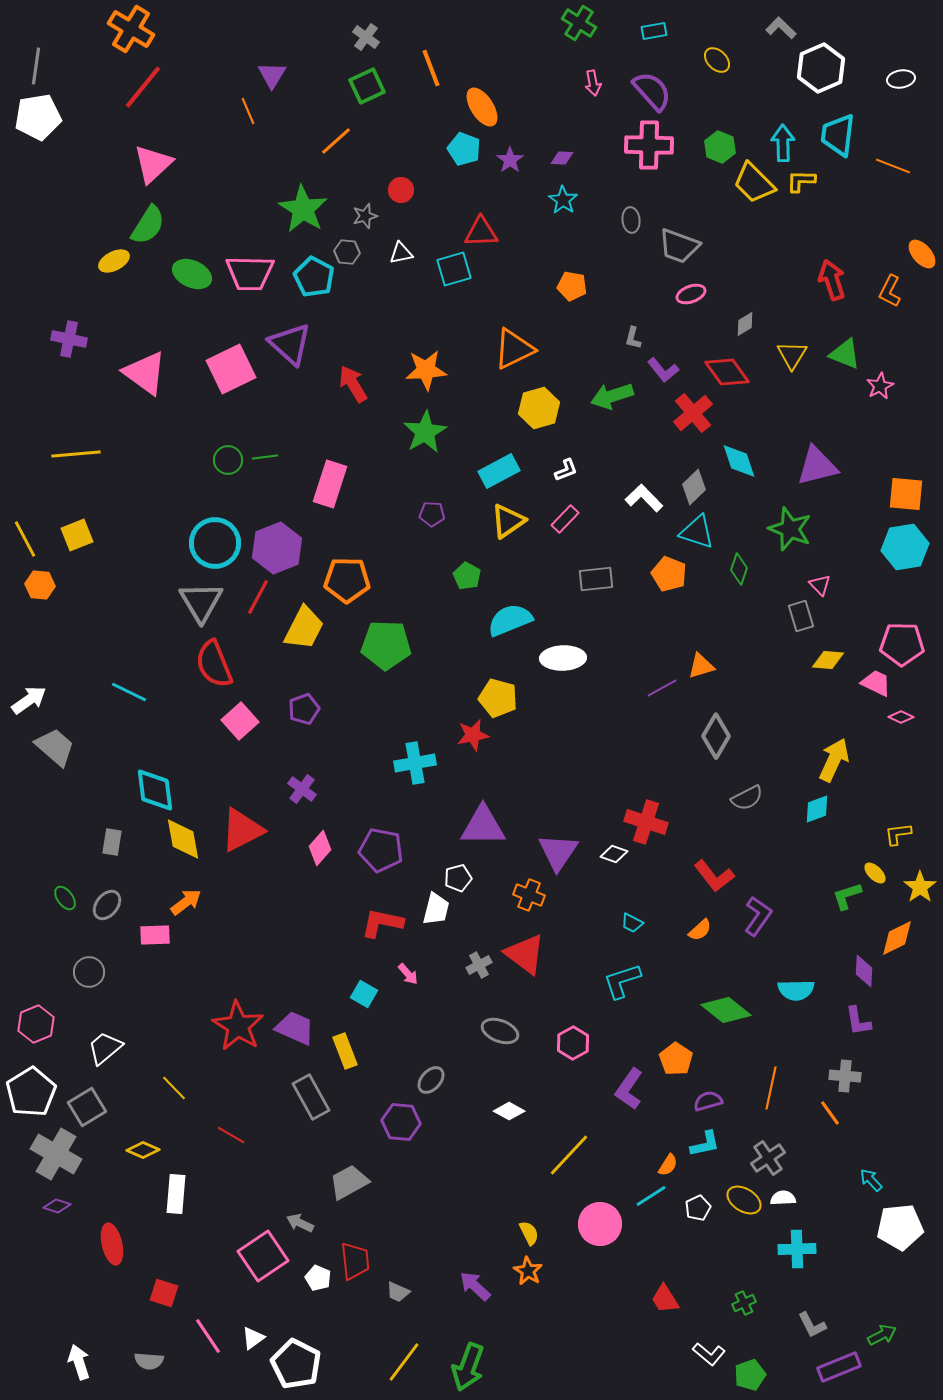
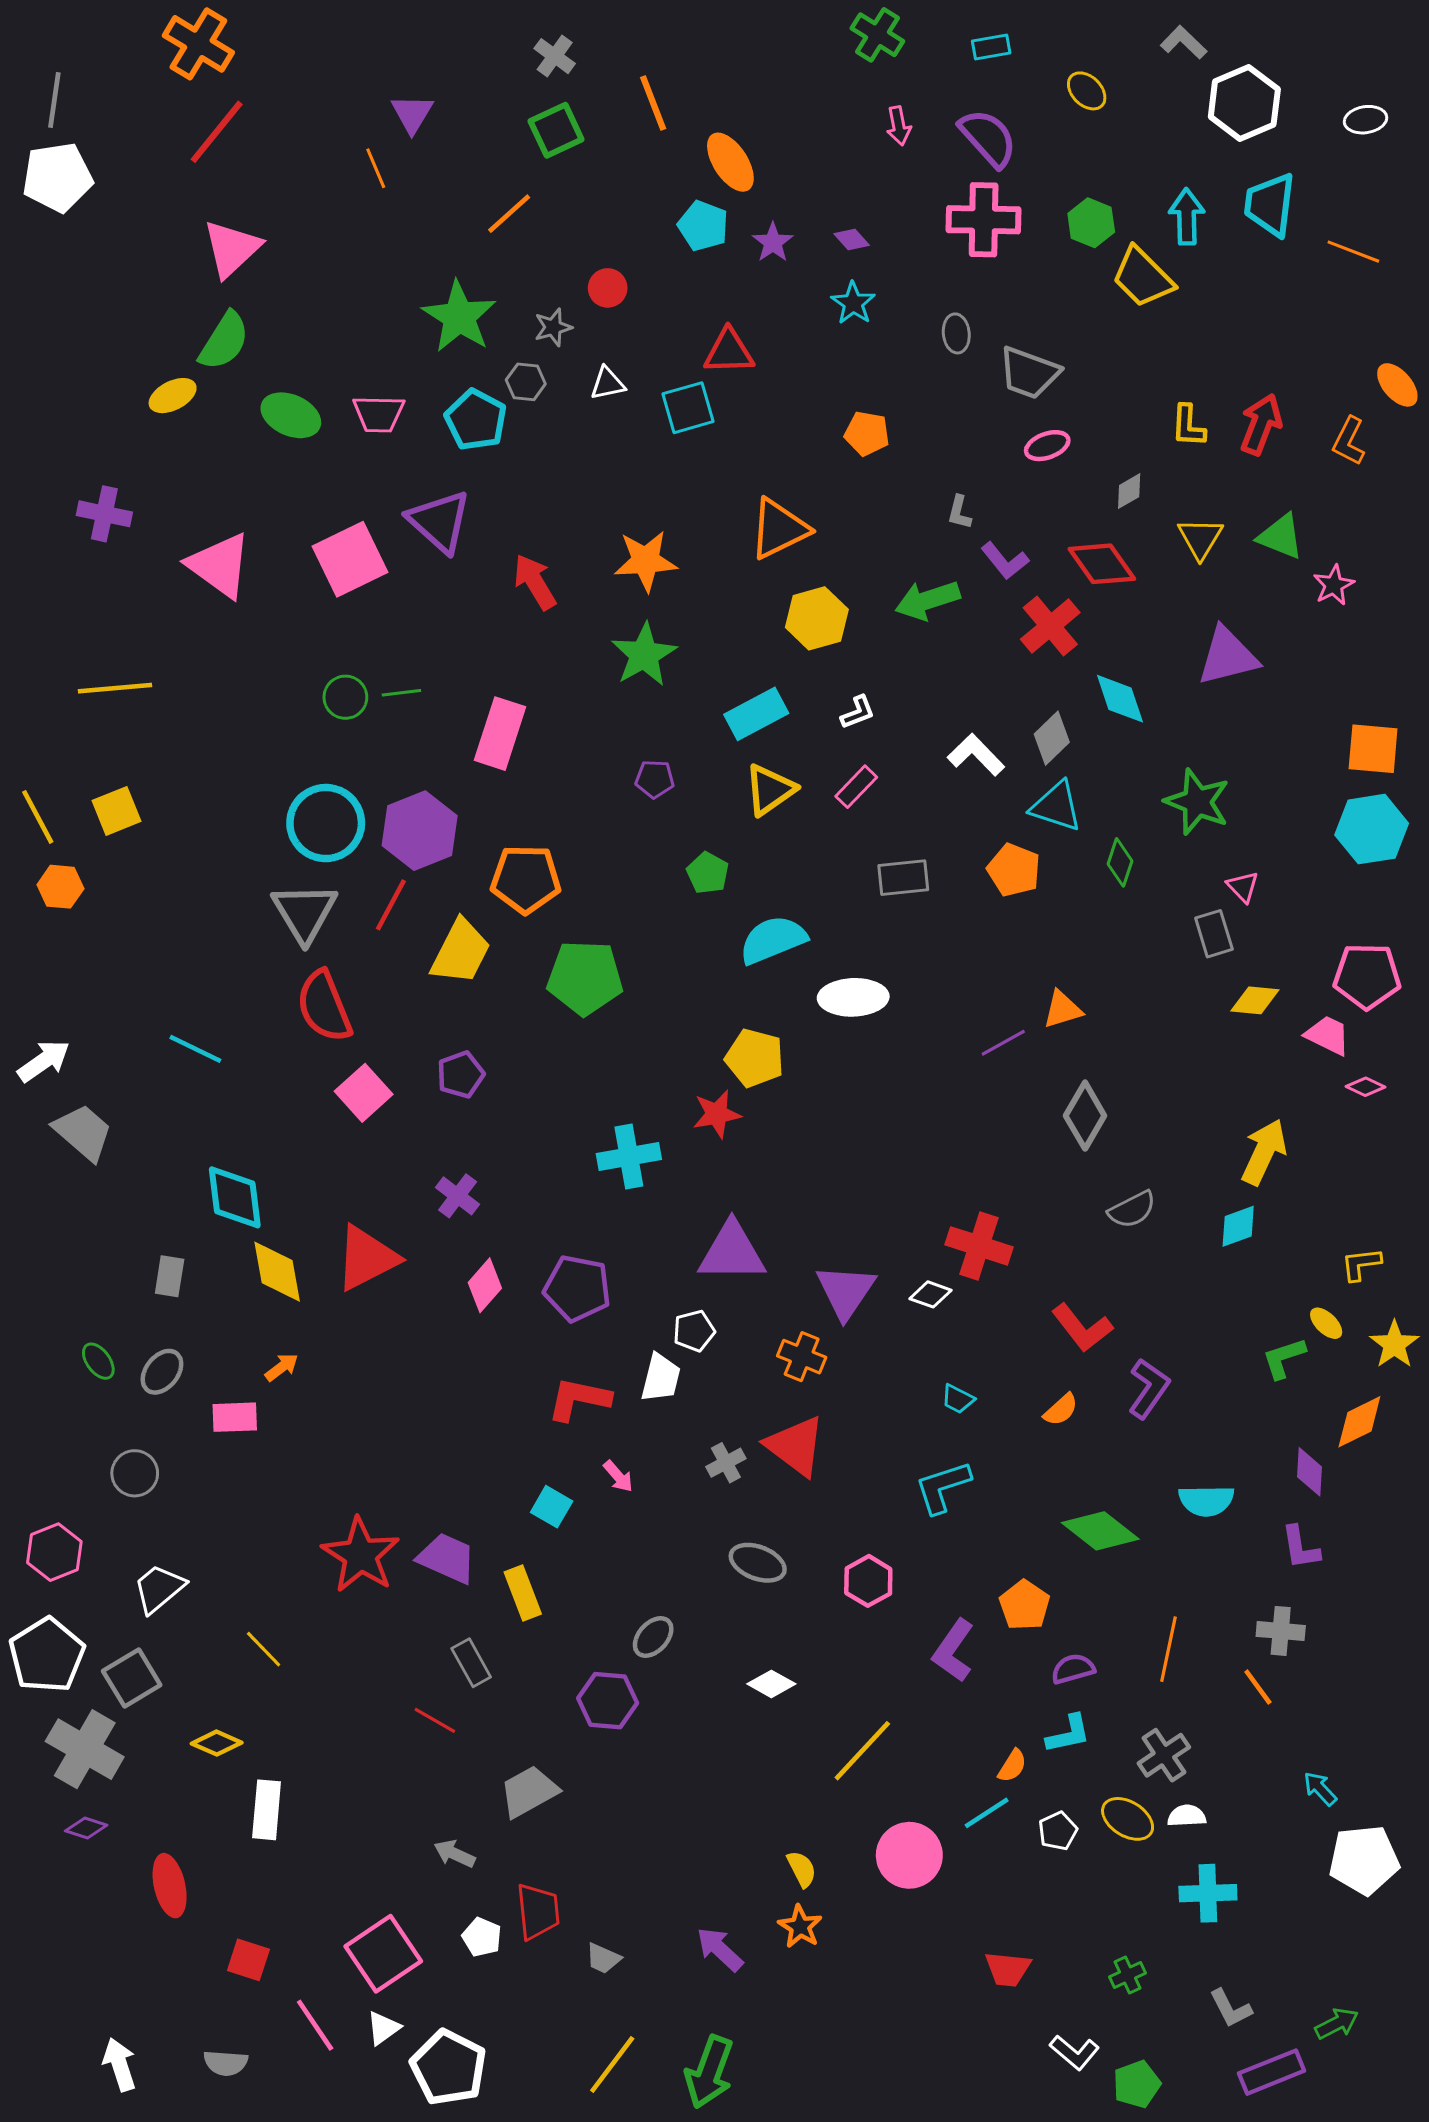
purple diamond: (562, 158) -> (852, 239), turned 45
yellow L-shape: (801, 181) -> (1188, 426), moved, turned -88
pink trapezoid: (250, 273) -> (379, 414), size x0.7
red arrow: (832, 280) -> (1261, 424), turned 39
purple triangle: (817, 466) -> (1228, 656), moved
orange arrow: (186, 902) -> (282, 1367), size x0.7
gray rectangle: (311, 1097) -> (471, 1663), size x0.7
red line: (231, 1135) -> (435, 1720), moved
pink square: (263, 1256) -> (383, 1954), moved
red trapezoid: (665, 1299) -> (1008, 1969), turned -52

